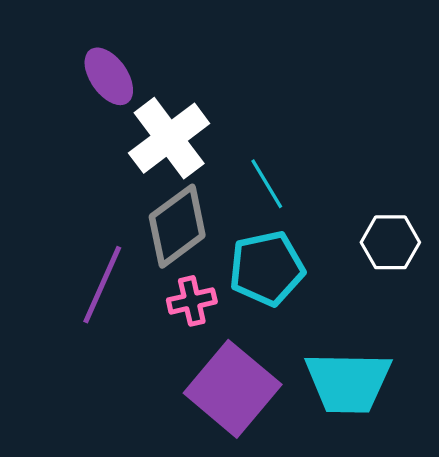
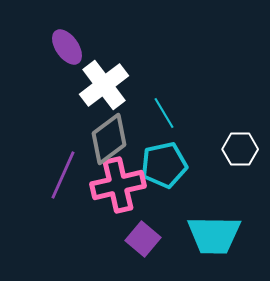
pink cross: (192, 301) -> (118, 185), size x1.8
purple square: (233, 389) -> (143, 239), size x0.6

